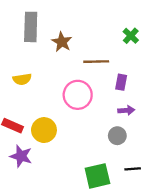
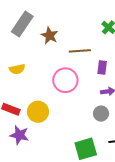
gray rectangle: (31, 27) -> (22, 24), turned 35

